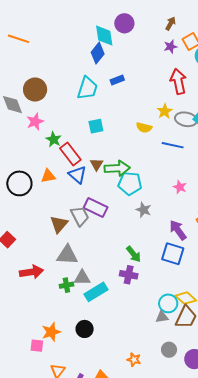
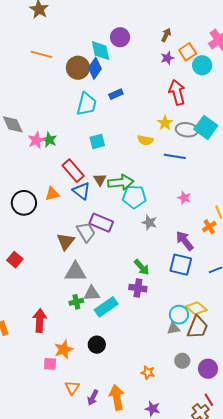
orange line: (19, 39) -> (41, 54), moved
brown circle: (35, 90) -> (78, 68), moved
green star: (54, 139) -> (49, 140), moved
red arrow: (31, 272) -> (40, 320), moved, turned -75

